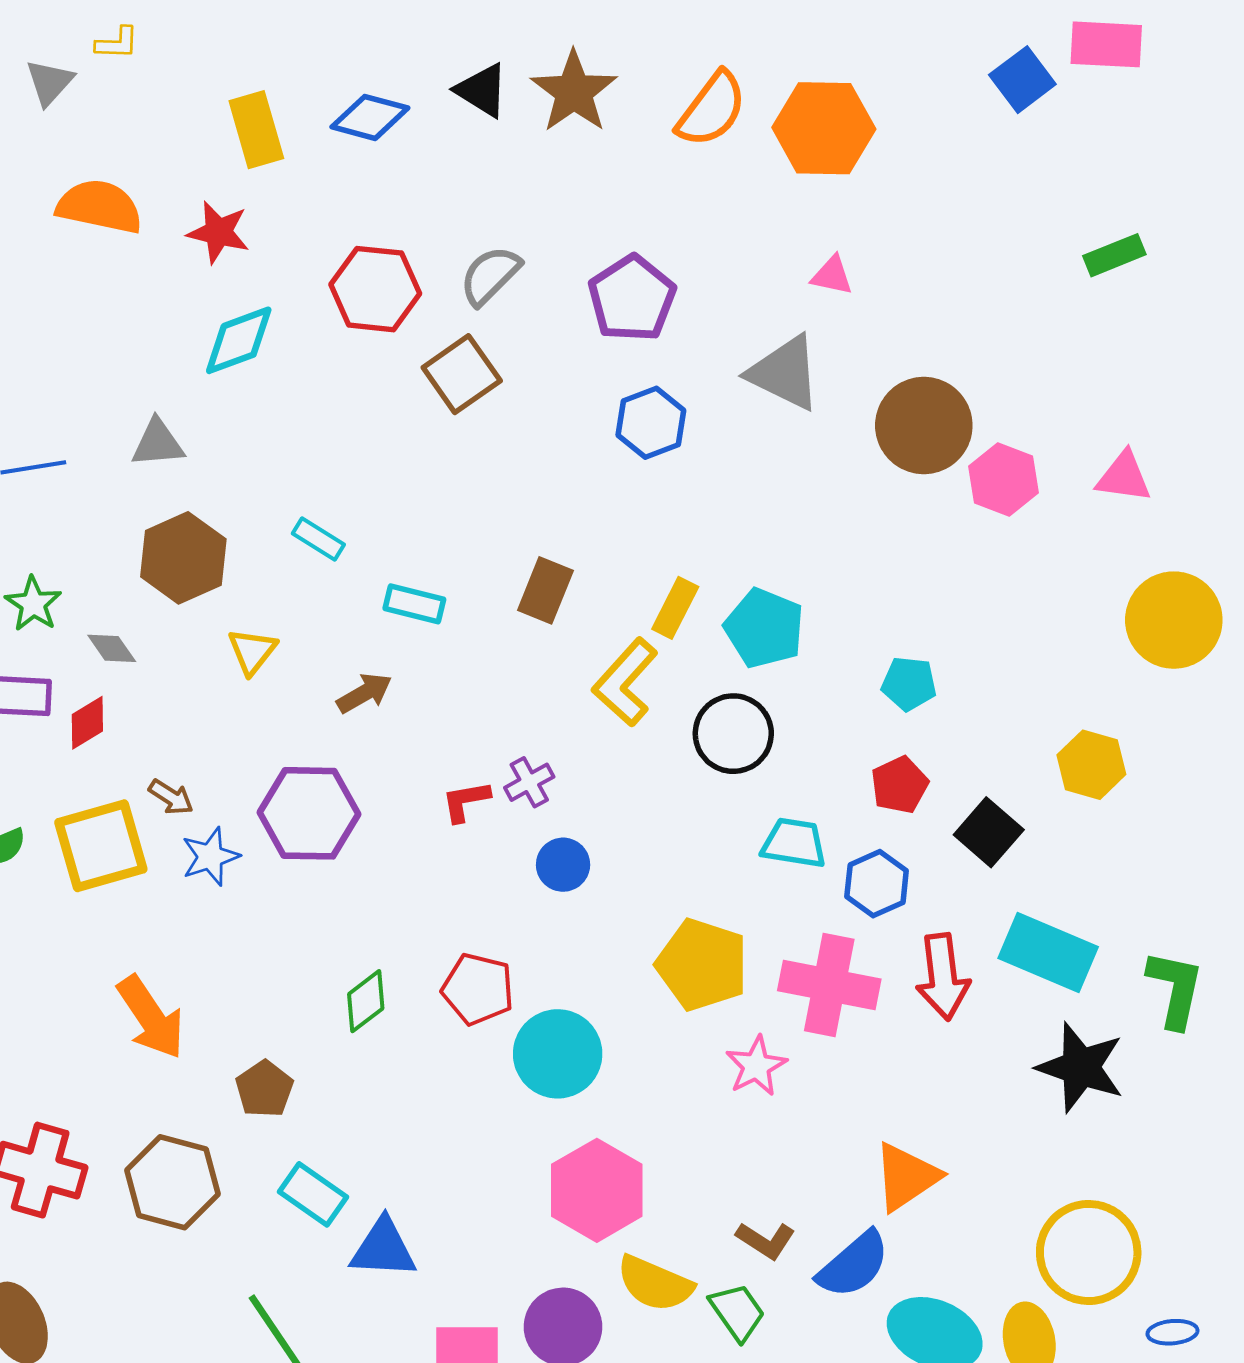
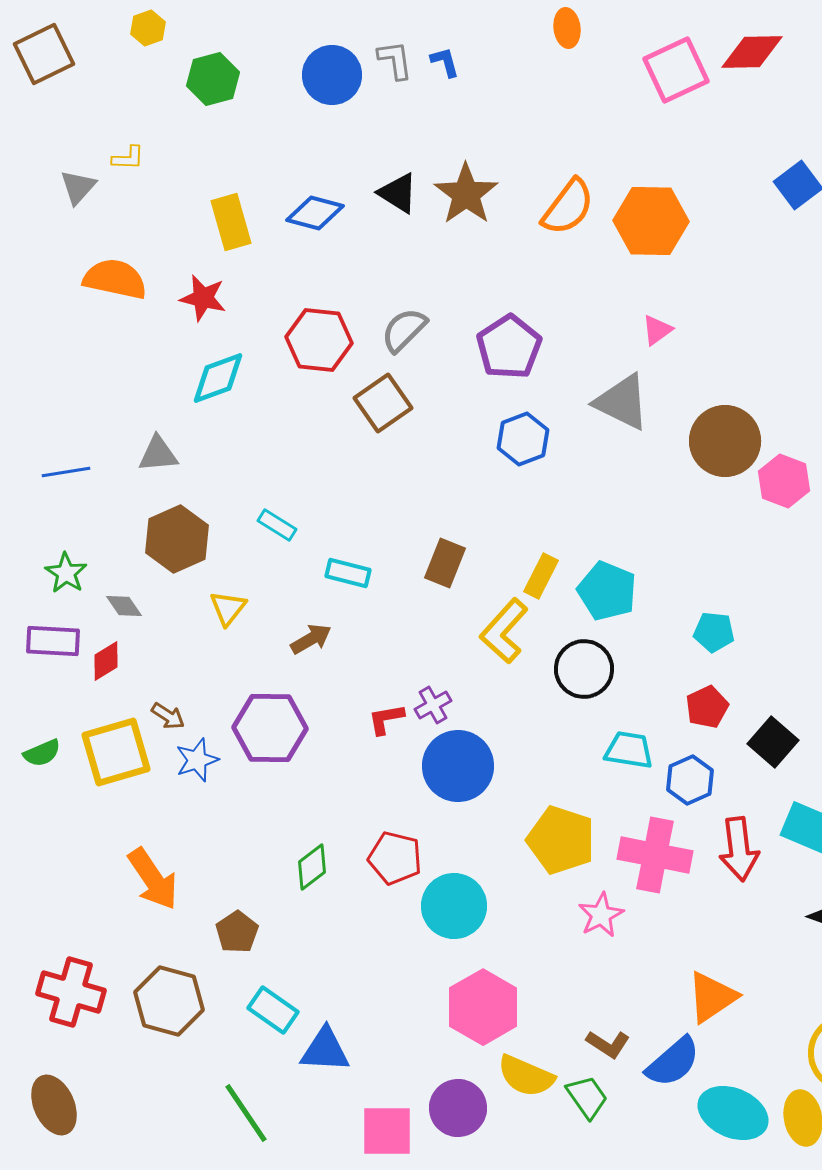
pink triangle: (832, 276) -> (657, 330), turned -48
blue circle: (563, 865) -> (458, 766), size x1.8

